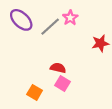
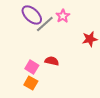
purple ellipse: (21, 20) -> (32, 15), moved
pink square: (62, 83) -> (32, 67), moved

